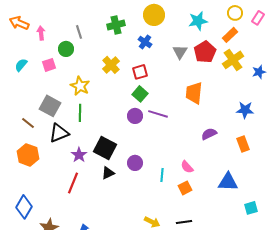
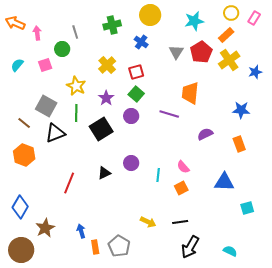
purple line: (158, 114) -> (169, 114), moved
black square: (105, 148) -> (101, 129), moved, turned 30
purple star: (79, 155) -> (106, 98), moved

